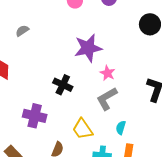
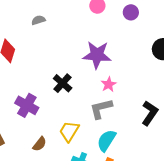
cyan semicircle: (121, 128) -> (106, 140), size x1.6
yellow trapezoid: (82, 129) -> (69, 131), turned 50

